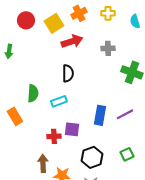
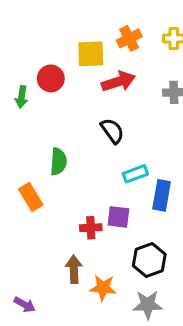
red circle: (26, 20) -> (51, 78), moved
yellow square: (54, 23) -> (91, 54), turned 30
black semicircle: (68, 73) -> (112, 131), turned -36
cyan rectangle: (59, 101) -> (135, 174), moved

